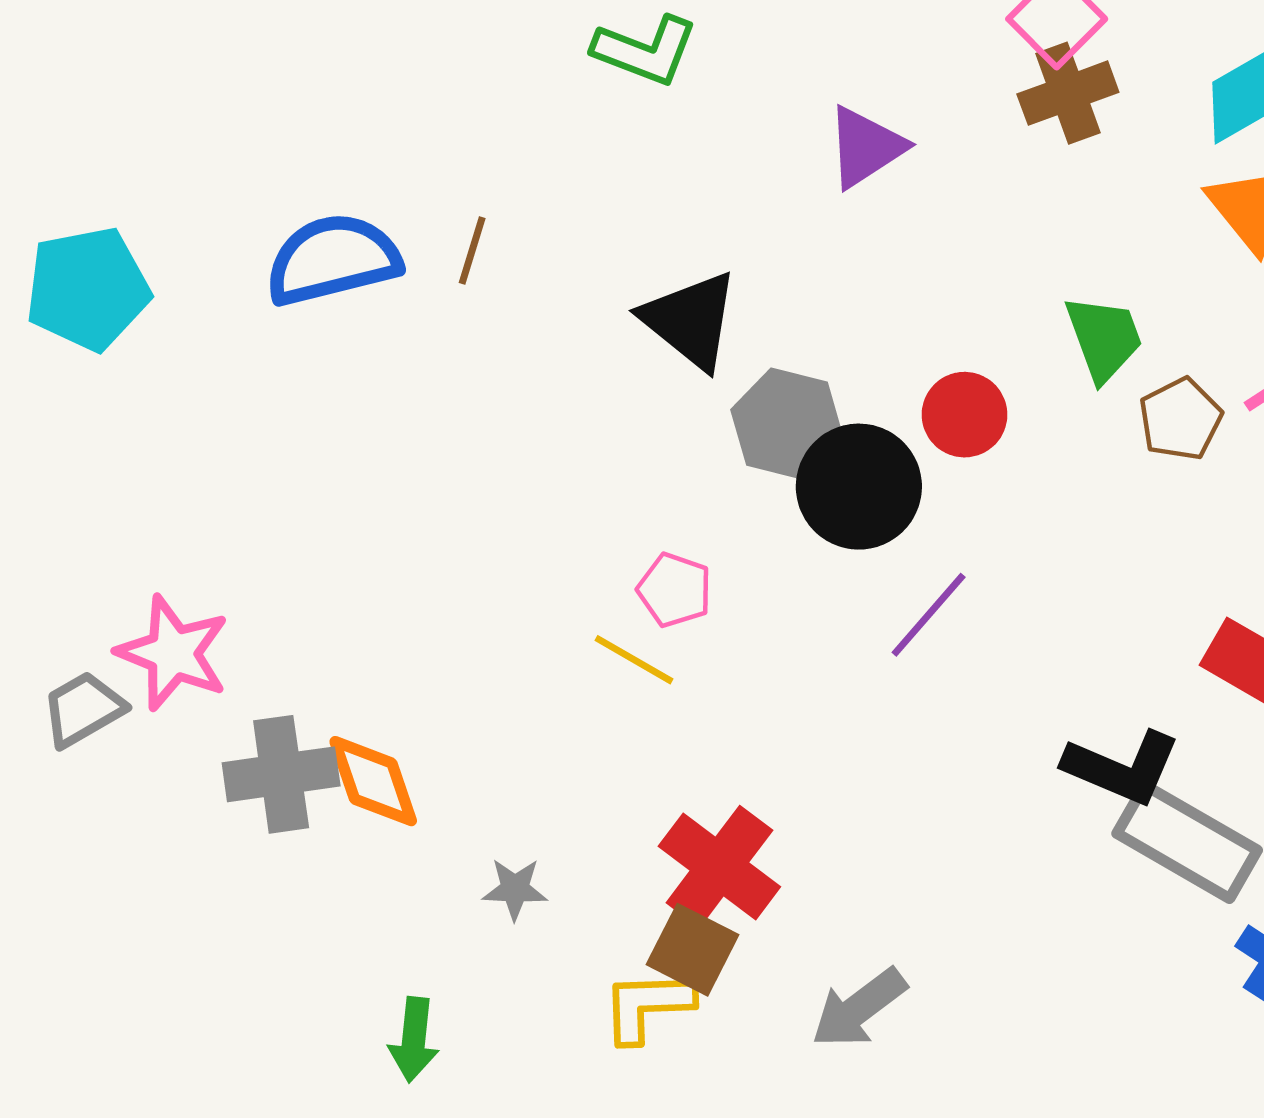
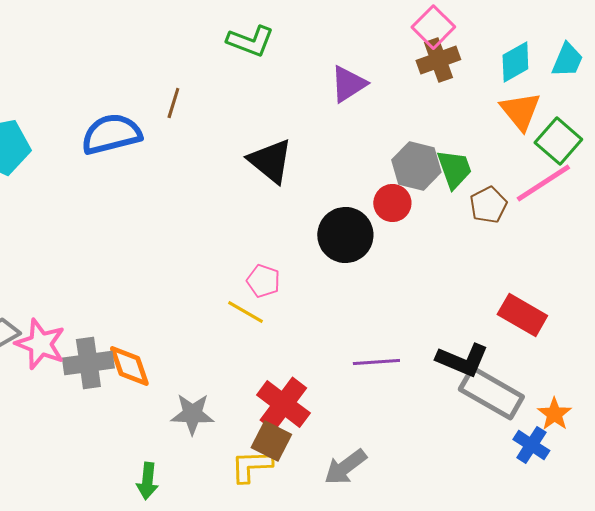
brown line: (472, 250) -> (173, 103), moved
gray hexagon: (787, 424) -> (416, 166), moved
purple line: (929, 615) -> (376, 362), moved, turned 45
pink star: (173, 653) -> (40, 344), moved
gray star: (515, 889) -> (192, 414), size x1.5

